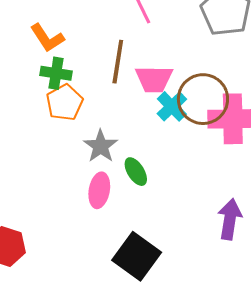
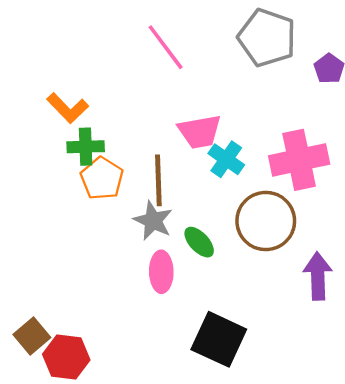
brown line: (118, 62) -> (158, 180), moved
brown circle: (203, 99) -> (266, 221), moved

